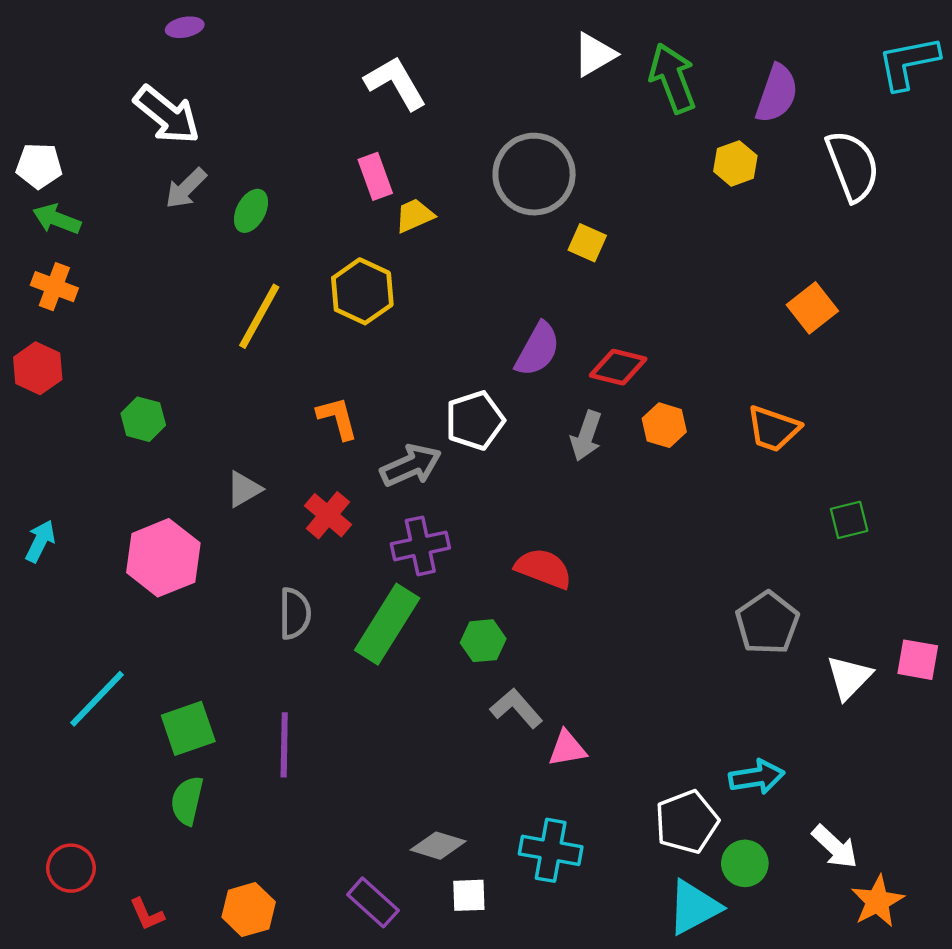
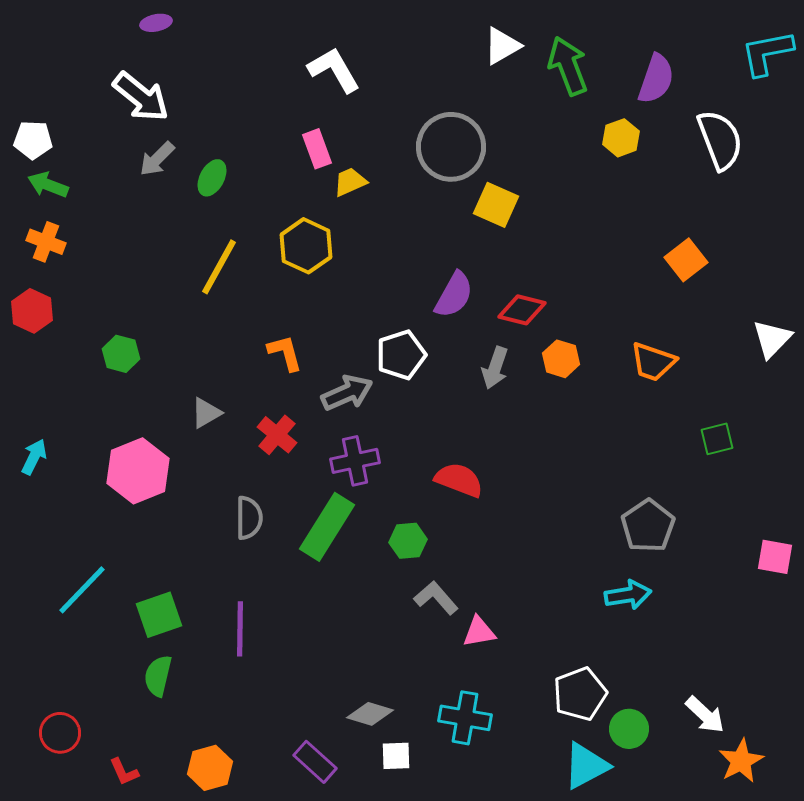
yellow square: (587, 243) -> (496, 205), size x1.4
white triangle: (849, 677) -> (772, 339), moved
cyan arrow: (757, 777) -> (628, 595), moved

